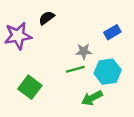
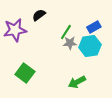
green line: (75, 69) -> (66, 32), moved, turned -42
cyan hexagon: (108, 72) -> (90, 46), moved

